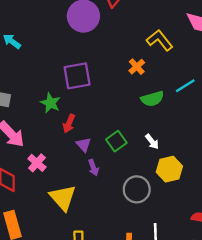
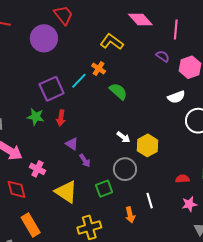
cyan line: (185, 86) -> (79, 81), moved
green semicircle: (152, 99) -> (118, 91), turned -108
red arrow: (69, 124) -> (61, 118), moved
green square: (116, 141) -> (104, 189), moved, turned 30
white arrow: (152, 142) -> (123, 137), moved

